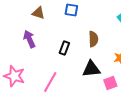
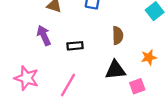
black rectangle: (64, 48) -> (75, 46), moved, turned 64

